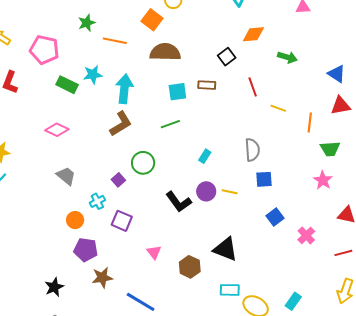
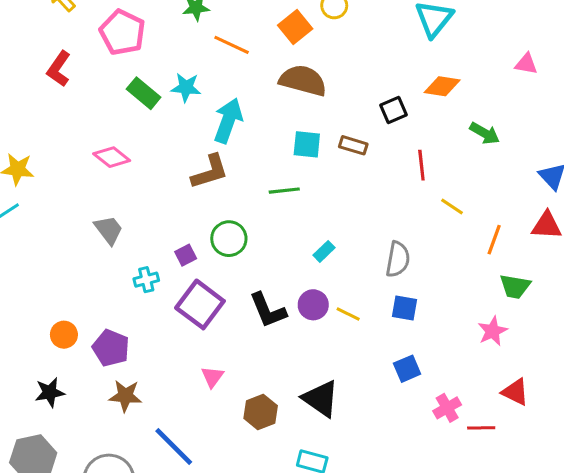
orange circle: (75, 220) -> (64, 335), moved
purple square: (122, 221) -> (200, 304), moved, size x1.4
red line: (343, 253) -> (481, 428), moved

